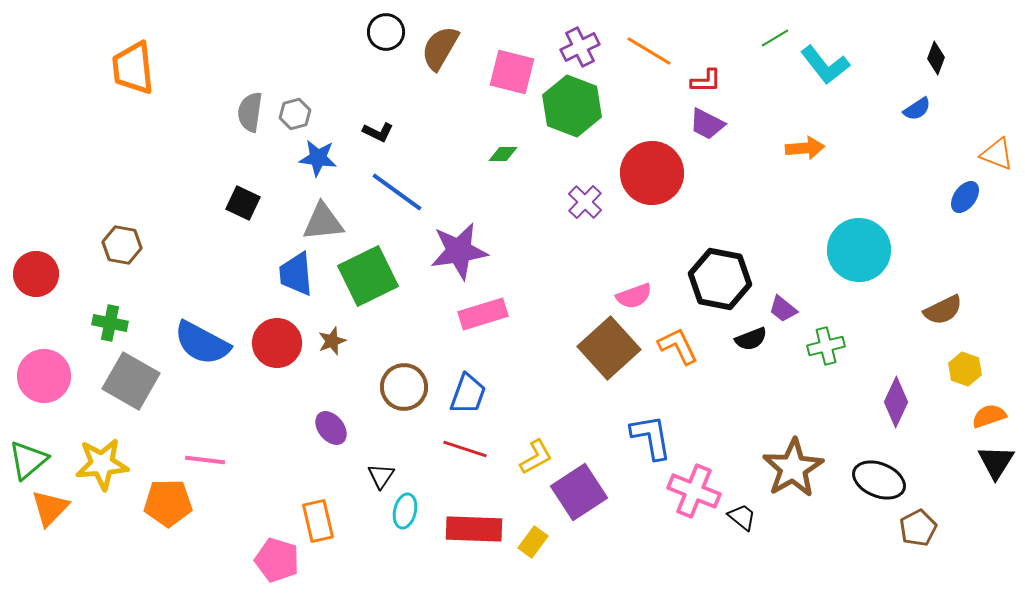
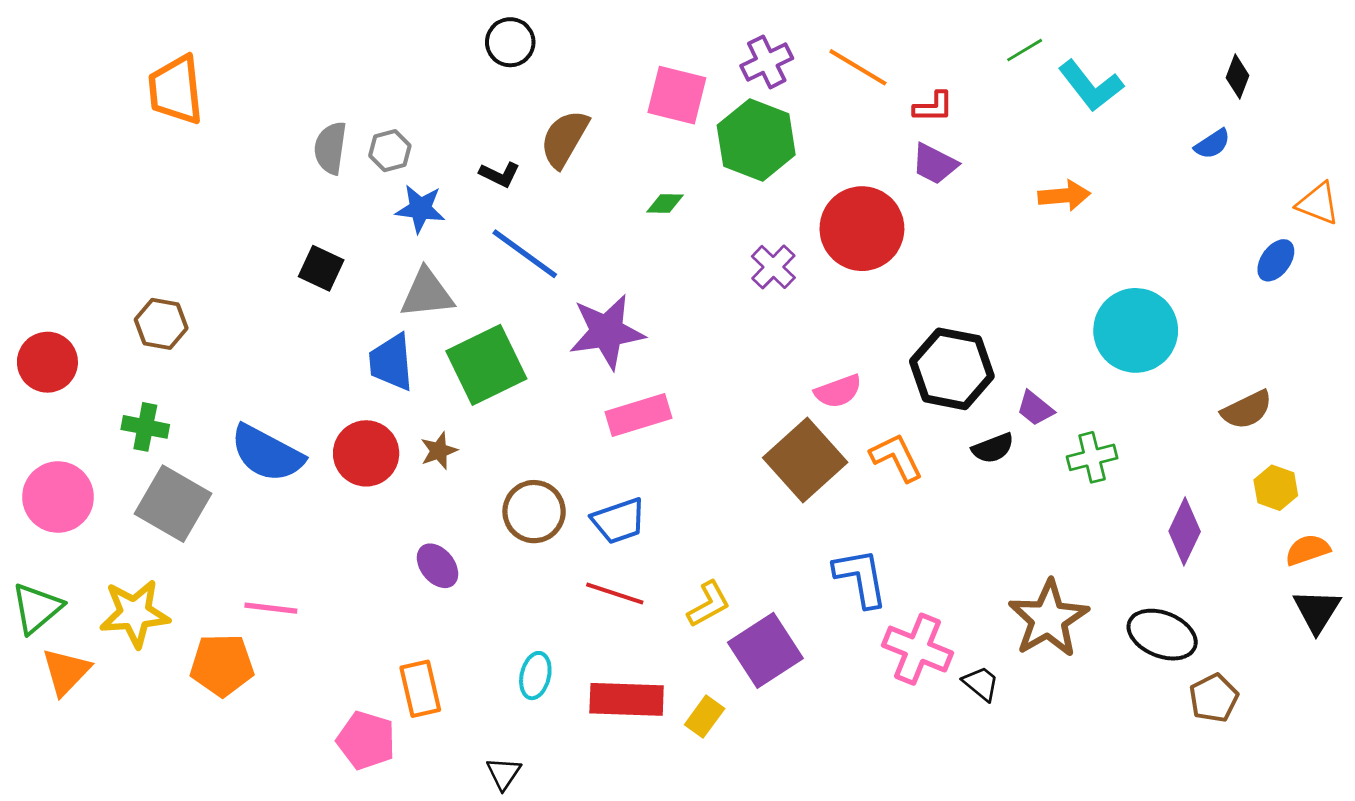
brown semicircle: (440, 48) -> (564, 139), moved
blue trapezoid: (468, 394) -> (619, 521), turned 51
black triangle: (381, 476) -> (504, 773), moved

